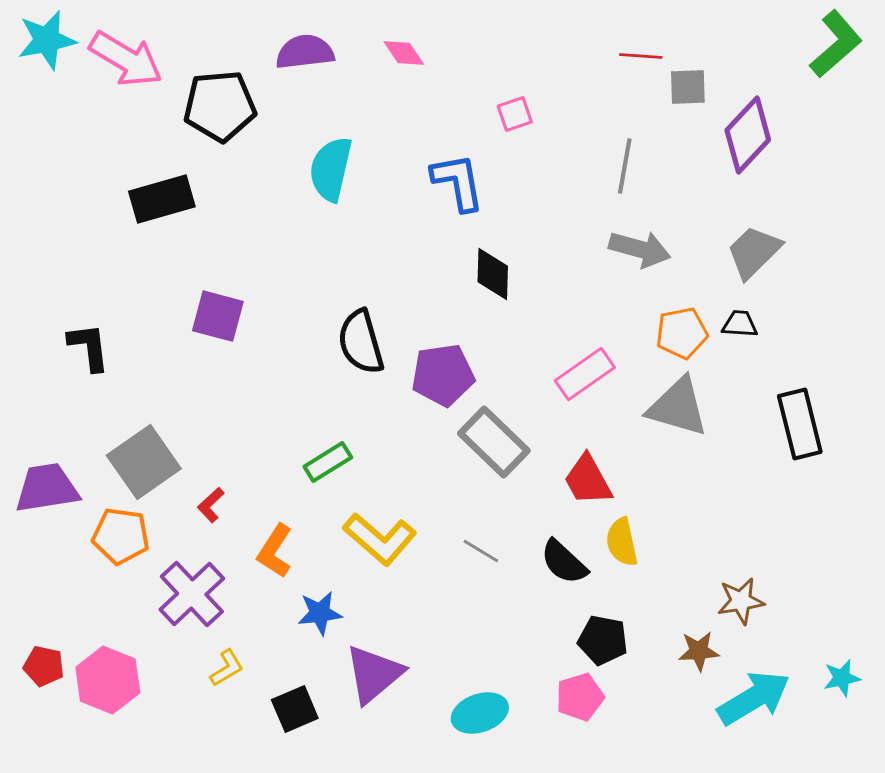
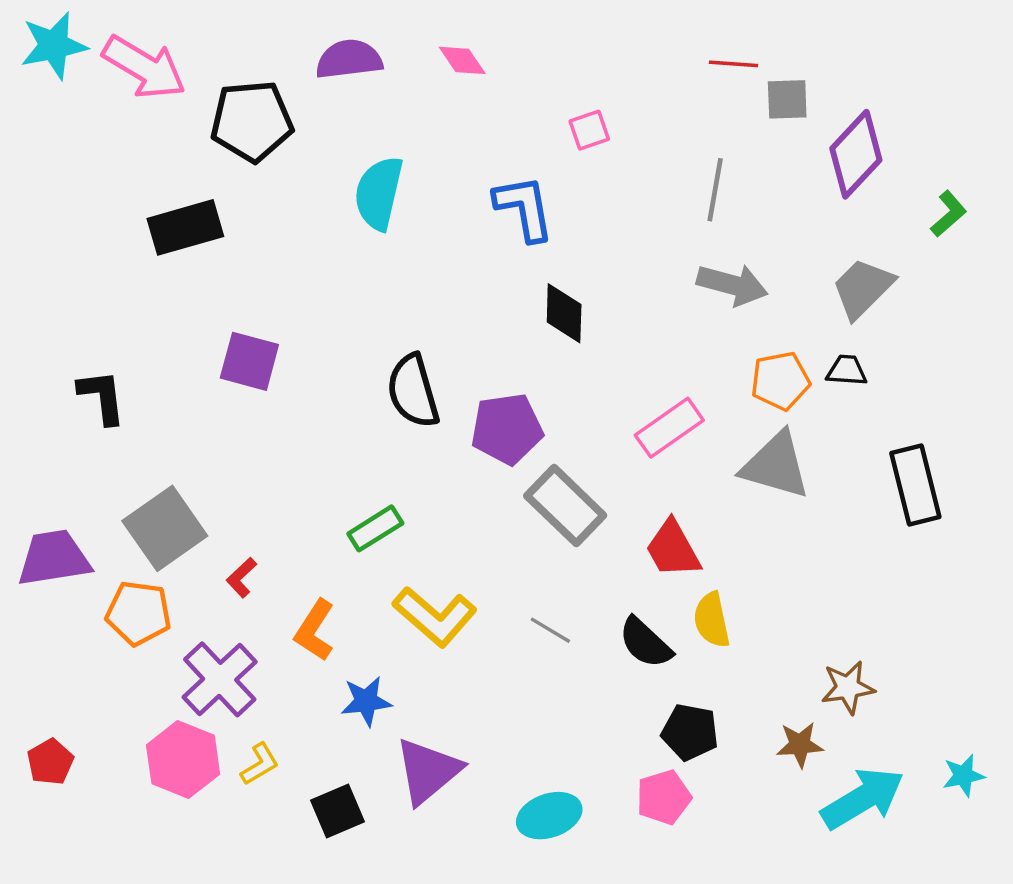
green L-shape: (836, 44) -> (949, 214), moved, size x0.6
red pentagon: (44, 666) -> (50, 762), turned 30
pink hexagon: (108, 680) -> (183, 760), moved

